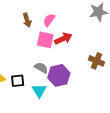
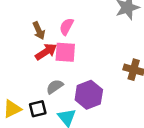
red arrow: (63, 39) -> (46, 52), moved
gray semicircle: (41, 68) -> (55, 87), moved, turned -56

